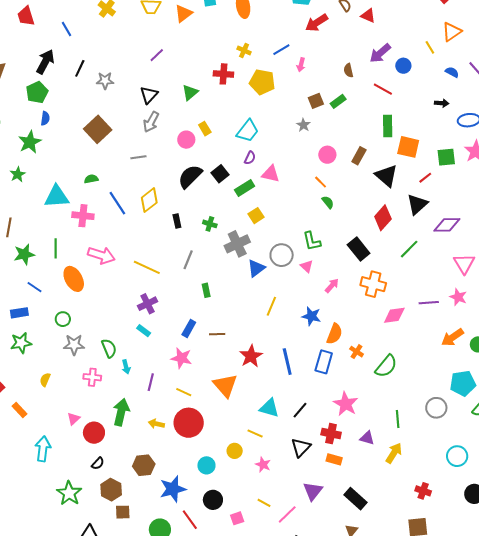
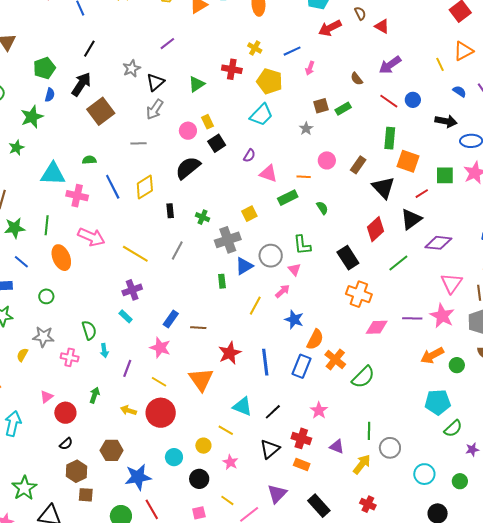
black arrow: (45, 62) -> (81, 84), moved
blue circle: (403, 66) -> (413, 100), moved
brown semicircle: (348, 70) -> (357, 79), turned -32
gray star: (105, 81) -> (132, 68), moved, turned -30
black arrow: (442, 103) -> (446, 121), size x1.5
cyan trapezoid: (248, 131) -> (261, 115), moved
black square: (220, 174) -> (217, 143), moved
orange line: (321, 182) -> (304, 177), moved, turned -48
green rectangle: (245, 188) -> (288, 198), moved
pink arrow: (332, 286) -> (283, 291), moved
green rectangle: (206, 290) -> (222, 281), moved
pink star: (458, 297) -> (442, 316), size x1.4
gray star: (74, 345) -> (43, 337), moved
orange cross: (357, 352) -> (335, 359), size x1.5
pink star: (346, 404) -> (319, 410), size x0.7
gray circle: (436, 408) -> (390, 448), moved
green arrow: (121, 412) -> (95, 395), size x0.6
red cross: (423, 491) -> (368, 504), moved
green star: (69, 493) -> (24, 488), moved
black circle: (213, 500) -> (199, 479), moved

